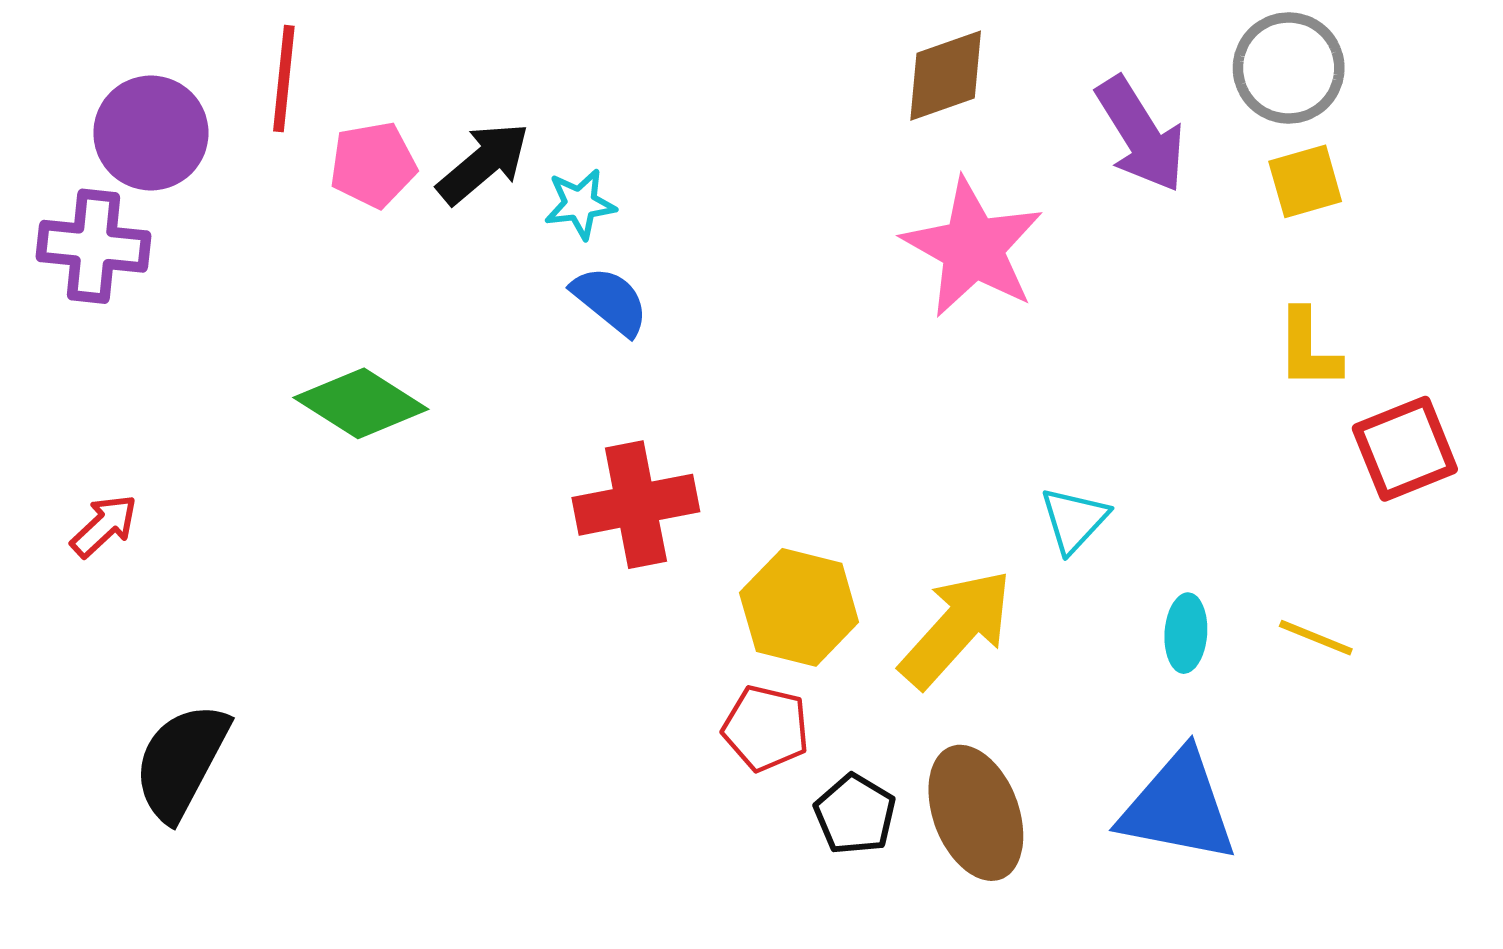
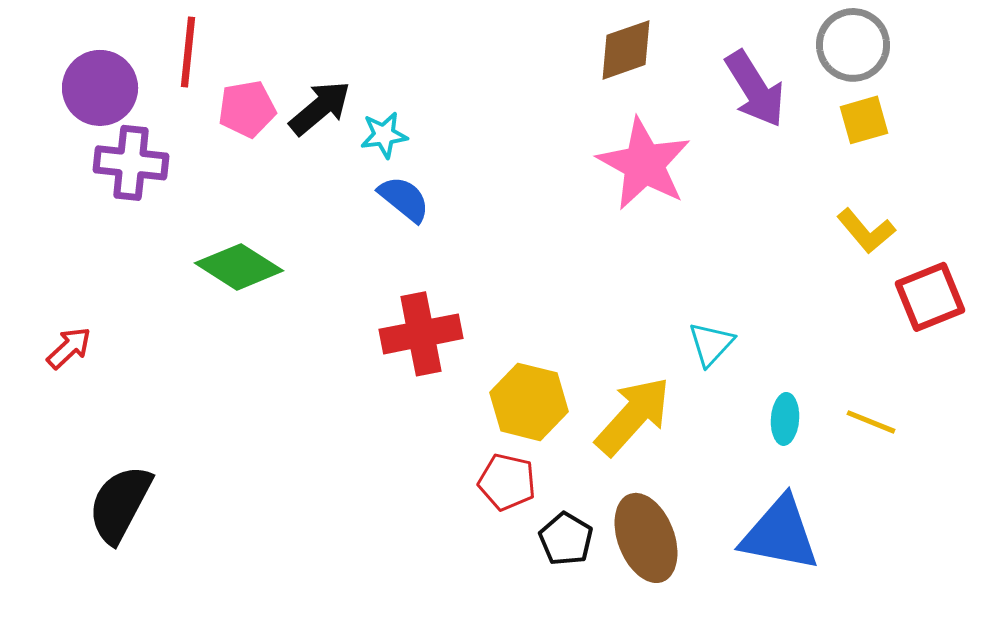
purple cross: (94, 246) -> (131, 163), moved
yellow L-shape: (1308, 349) -> (866, 231), turned -40

